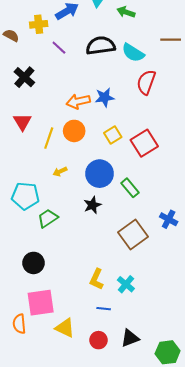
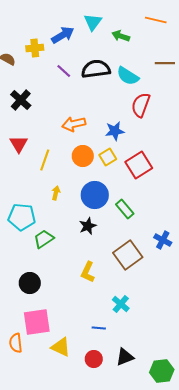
purple line: (59, 48) -> (64, 71), moved
blue star: (105, 97) -> (115, 131), moved
orange circle: (74, 131) -> (83, 156), moved
yellow arrow: (60, 172) -> (56, 193), turned 128
yellow L-shape: (96, 279) -> (88, 272), moved

